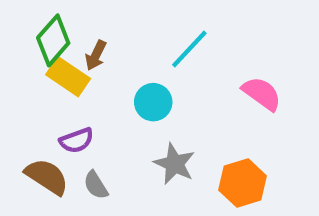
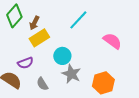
yellow rectangle: (68, 77) -> (39, 38), moved, turned -66
cyan circle: (153, 102) -> (62, 56), moved
gray semicircle: (96, 185) -> (42, 84), moved

